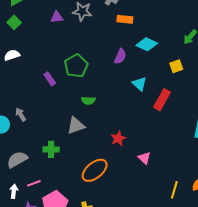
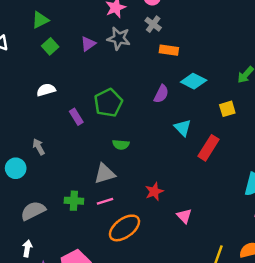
purple triangle: (57, 17) -> (88, 44), turned -32
green square: (14, 22) -> (50, 46), moved
white semicircle: (12, 55) -> (46, 90), moved
gray arrow: (21, 115) -> (39, 147), moved
pink line: (34, 183) -> (105, 201), moved

